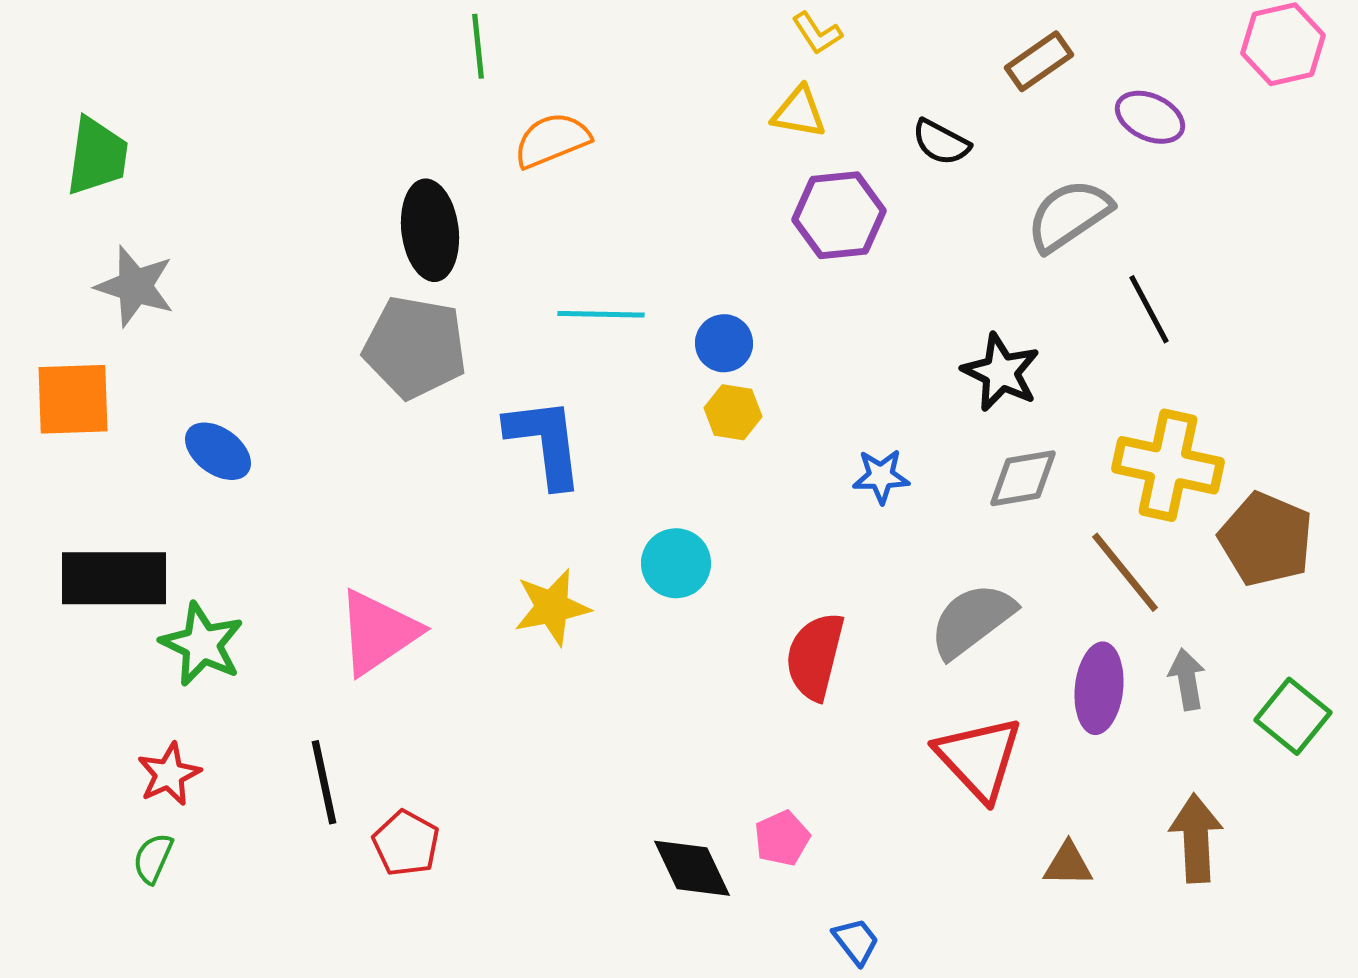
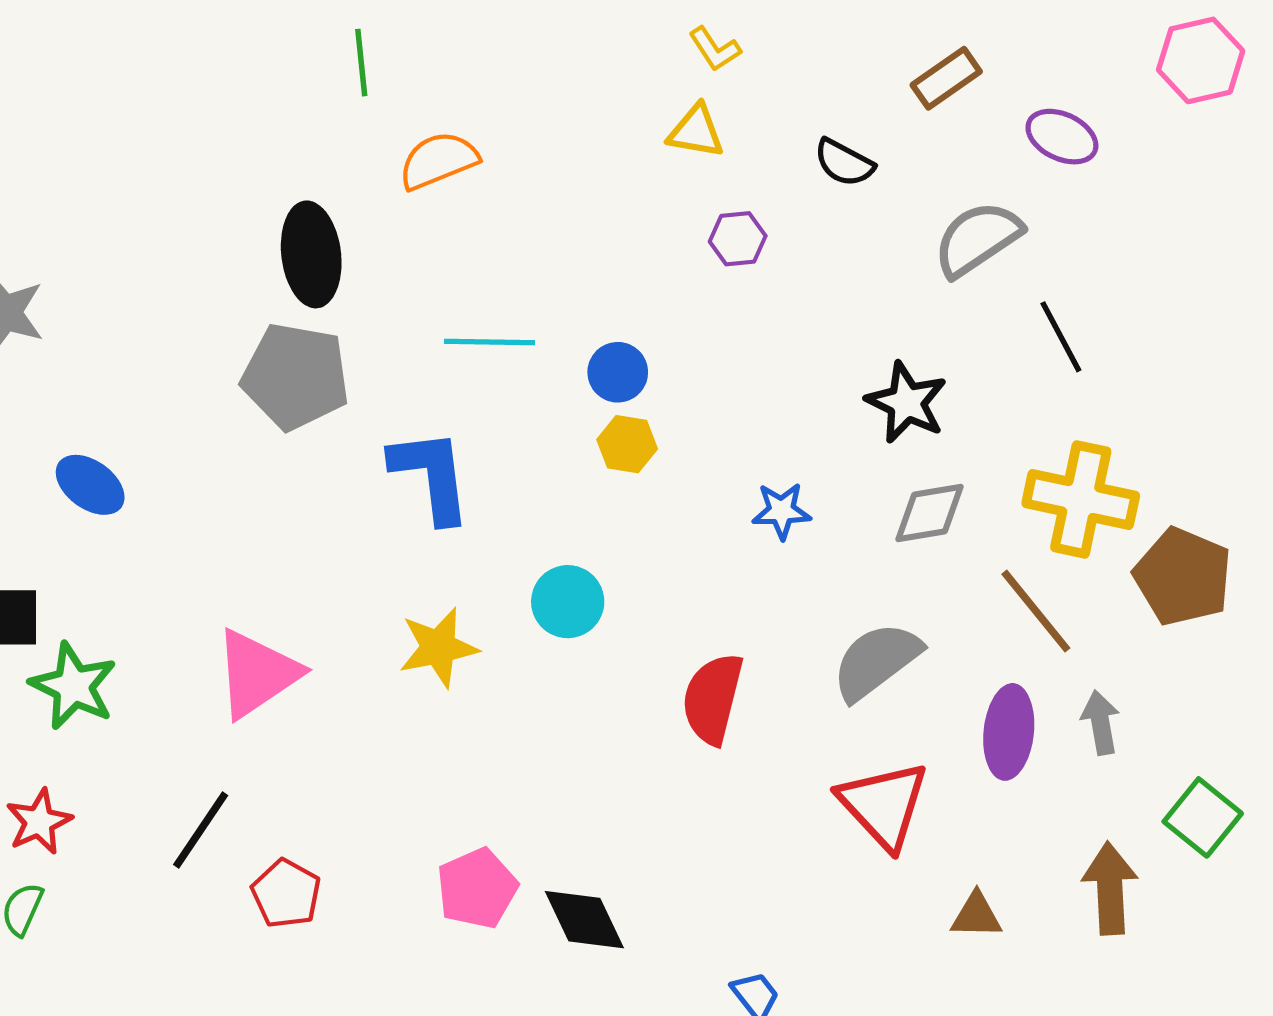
purple hexagon: (839, 215) -> (738, 239), size x0.6
green square: (1293, 716) -> (1203, 817), moved
black line: (324, 782) -> (201, 830), turned 46
pink pentagon: (782, 838) -> (477, 888), moved, size x1.4

